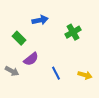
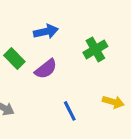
purple semicircle: (31, 59) -> (46, 69), moved
yellow arrow: (85, 75) -> (113, 102), moved

